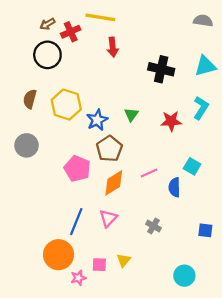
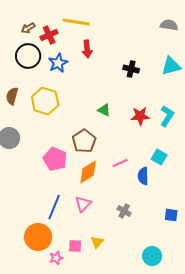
black cross: (161, 69) -> (131, 69), size x0.7
cyan L-shape: (201, 108) -> (167, 116), moved
green triangle: (131, 114) -> (104, 110), turned -40
blue star: (97, 120) -> (58, 63), moved

